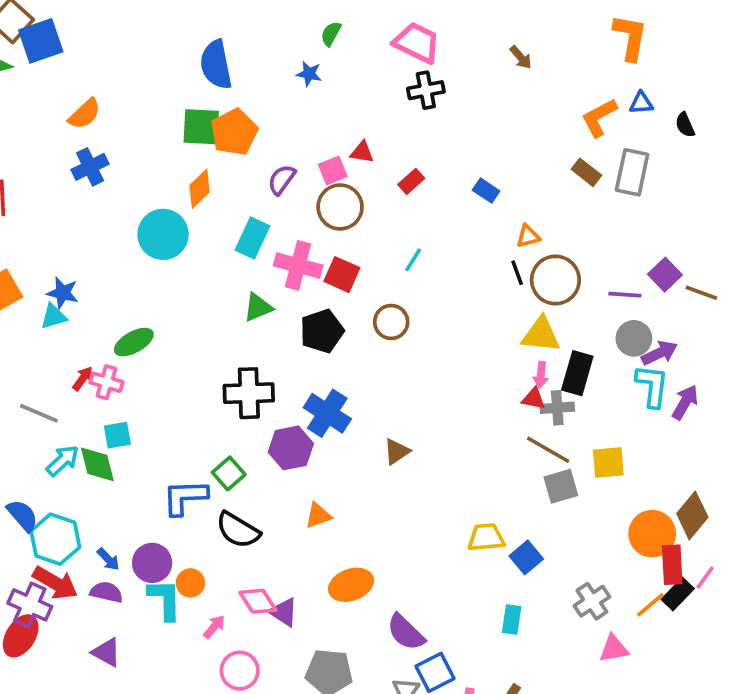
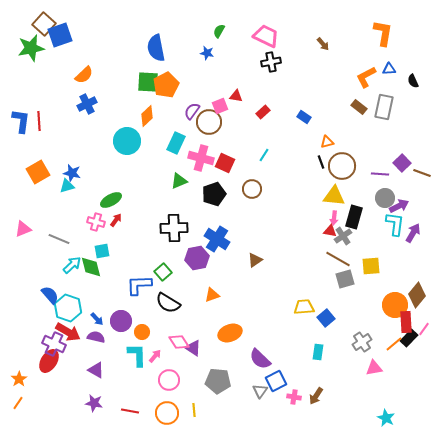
brown circle: (340, 207) -> (209, 122), moved
red arrow: (83, 379) -> (116, 220), moved
gray cross: (557, 408) -> (343, 236), turned -30
cyan L-shape: (165, 599) -> (137, 355), moved

